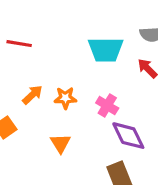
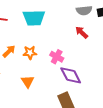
cyan trapezoid: (106, 50) -> (34, 18), moved

